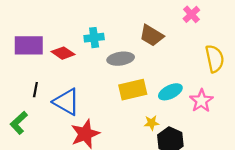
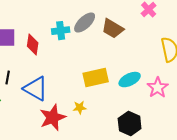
red diamond: (63, 53) -> (33, 45), turned 65
gray ellipse: (121, 59) -> (85, 23), moved, turned -35
yellow star: (152, 123) -> (80, 108), moved

